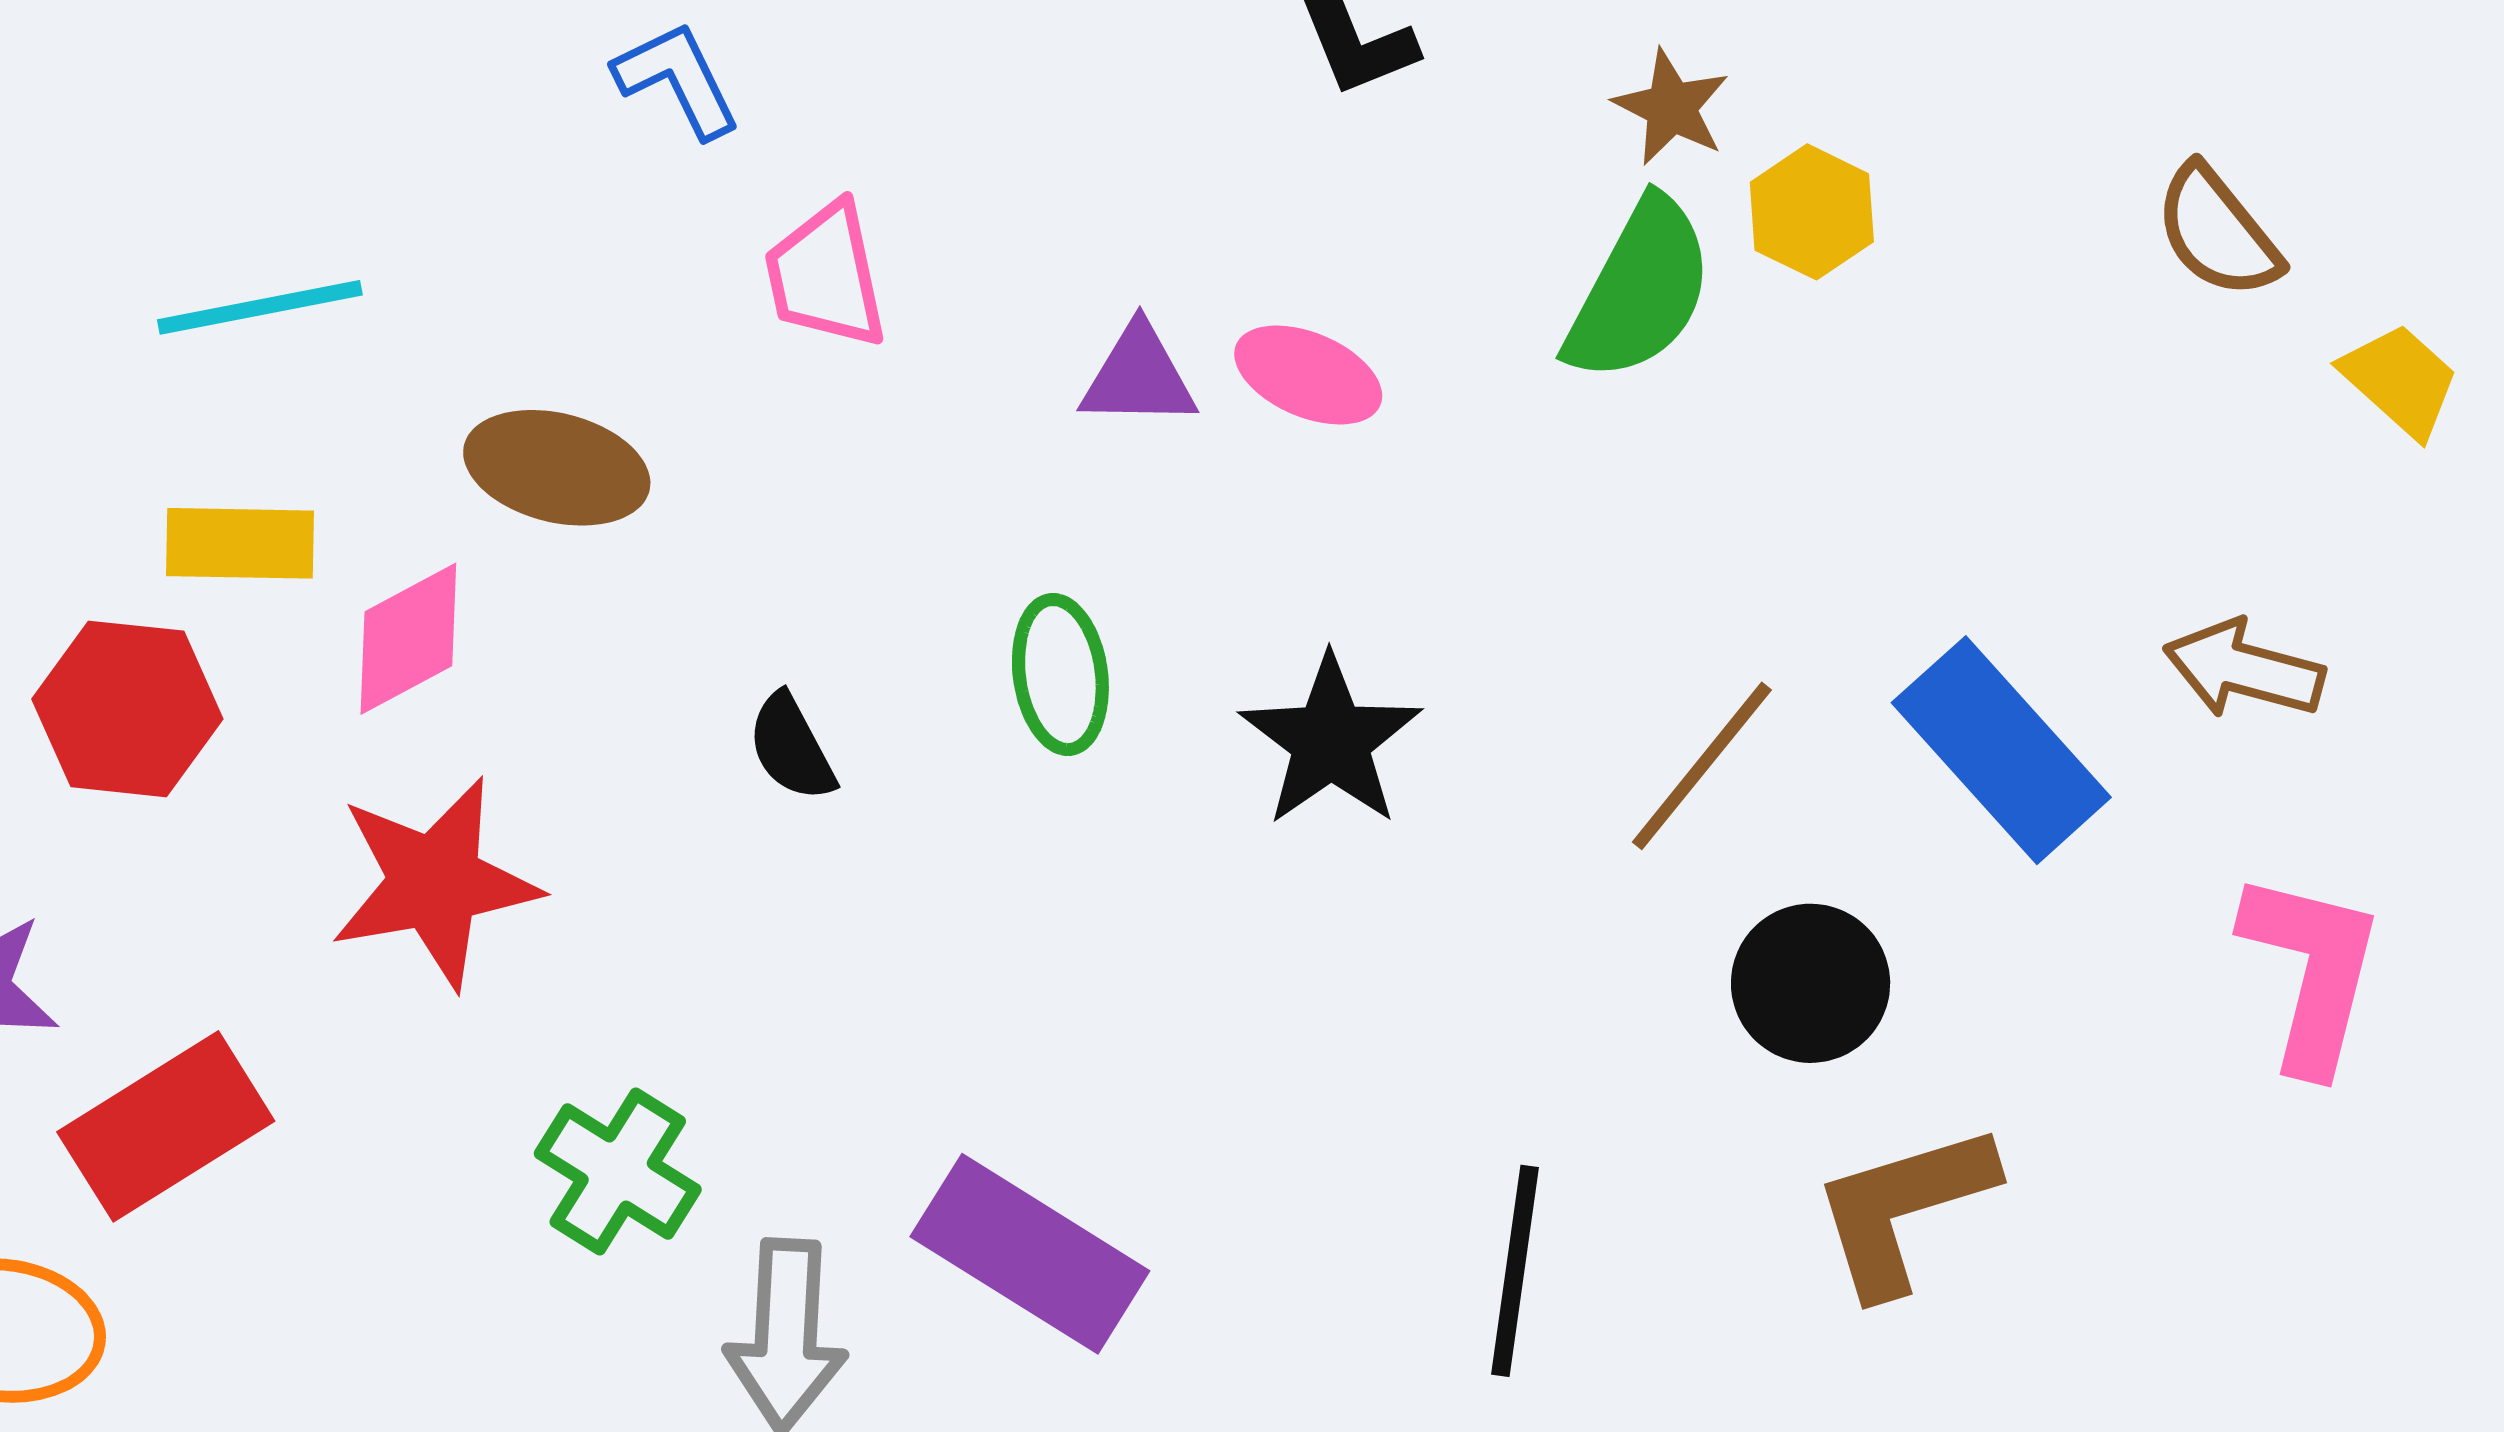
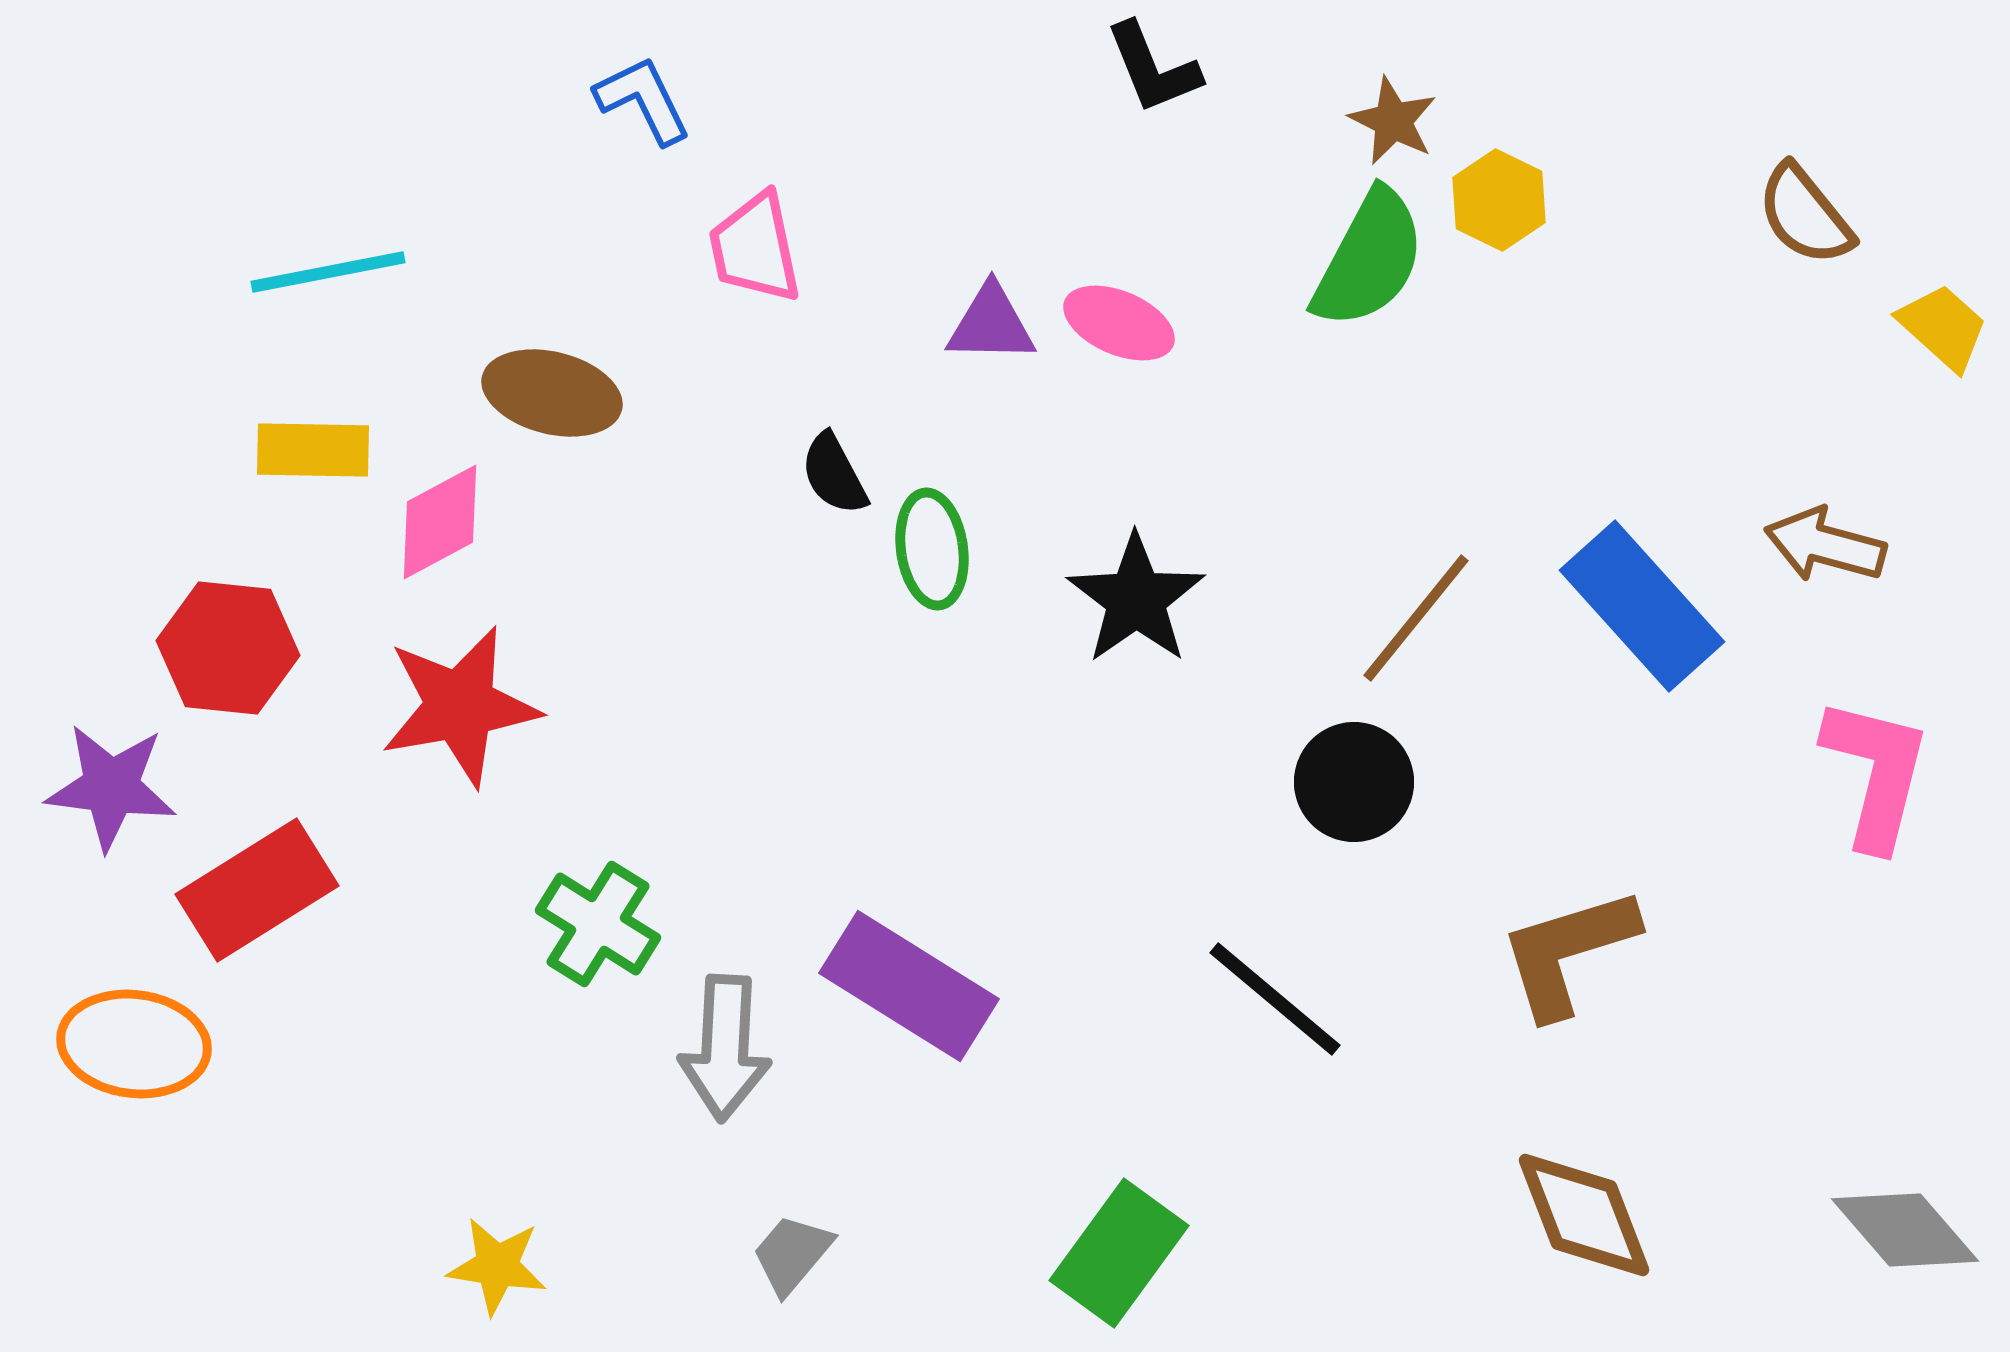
red hexagon: (127, 709) -> (228, 648), moved
black semicircle: (791, 747) -> (834, 474), moved
black circle: (1811, 983) -> (1354, 782), moved
black line: (1515, 1271) -> (1275, 999), turned -58

